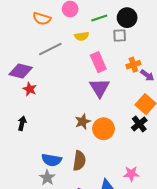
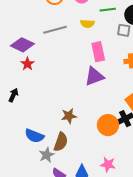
purple triangle: (100, 88) -> (94, 76), turned 30
brown star: (83, 121) -> (69, 116), moved
orange circle: (104, 129) -> (108, 125), moved
gray star: (47, 178) -> (47, 155), moved

